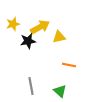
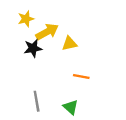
yellow star: (13, 24) -> (26, 19), moved

